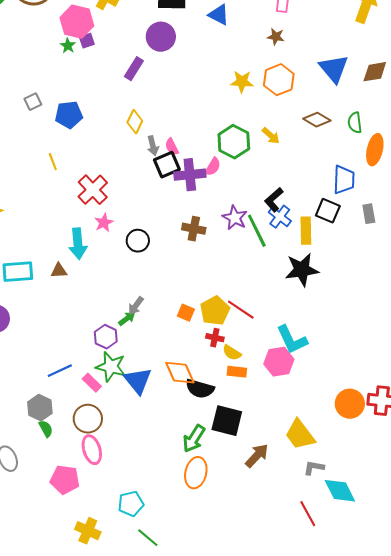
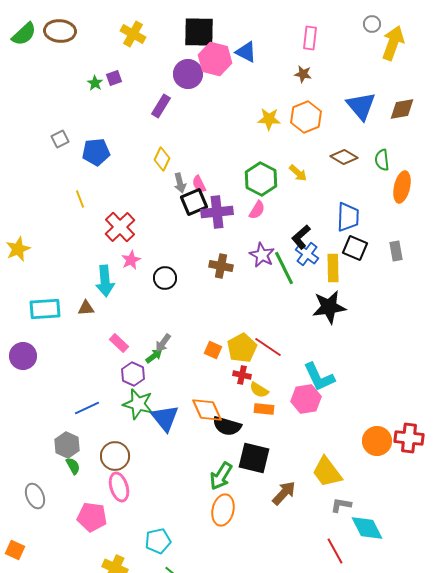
pink hexagon: (77, 22) -> (215, 59), moved
pink semicircle: (213, 167) -> (257, 210), moved
blue trapezoid: (344, 180) -> (348, 217), moved
pink rectangle: (92, 383) -> (119, 343), moved

